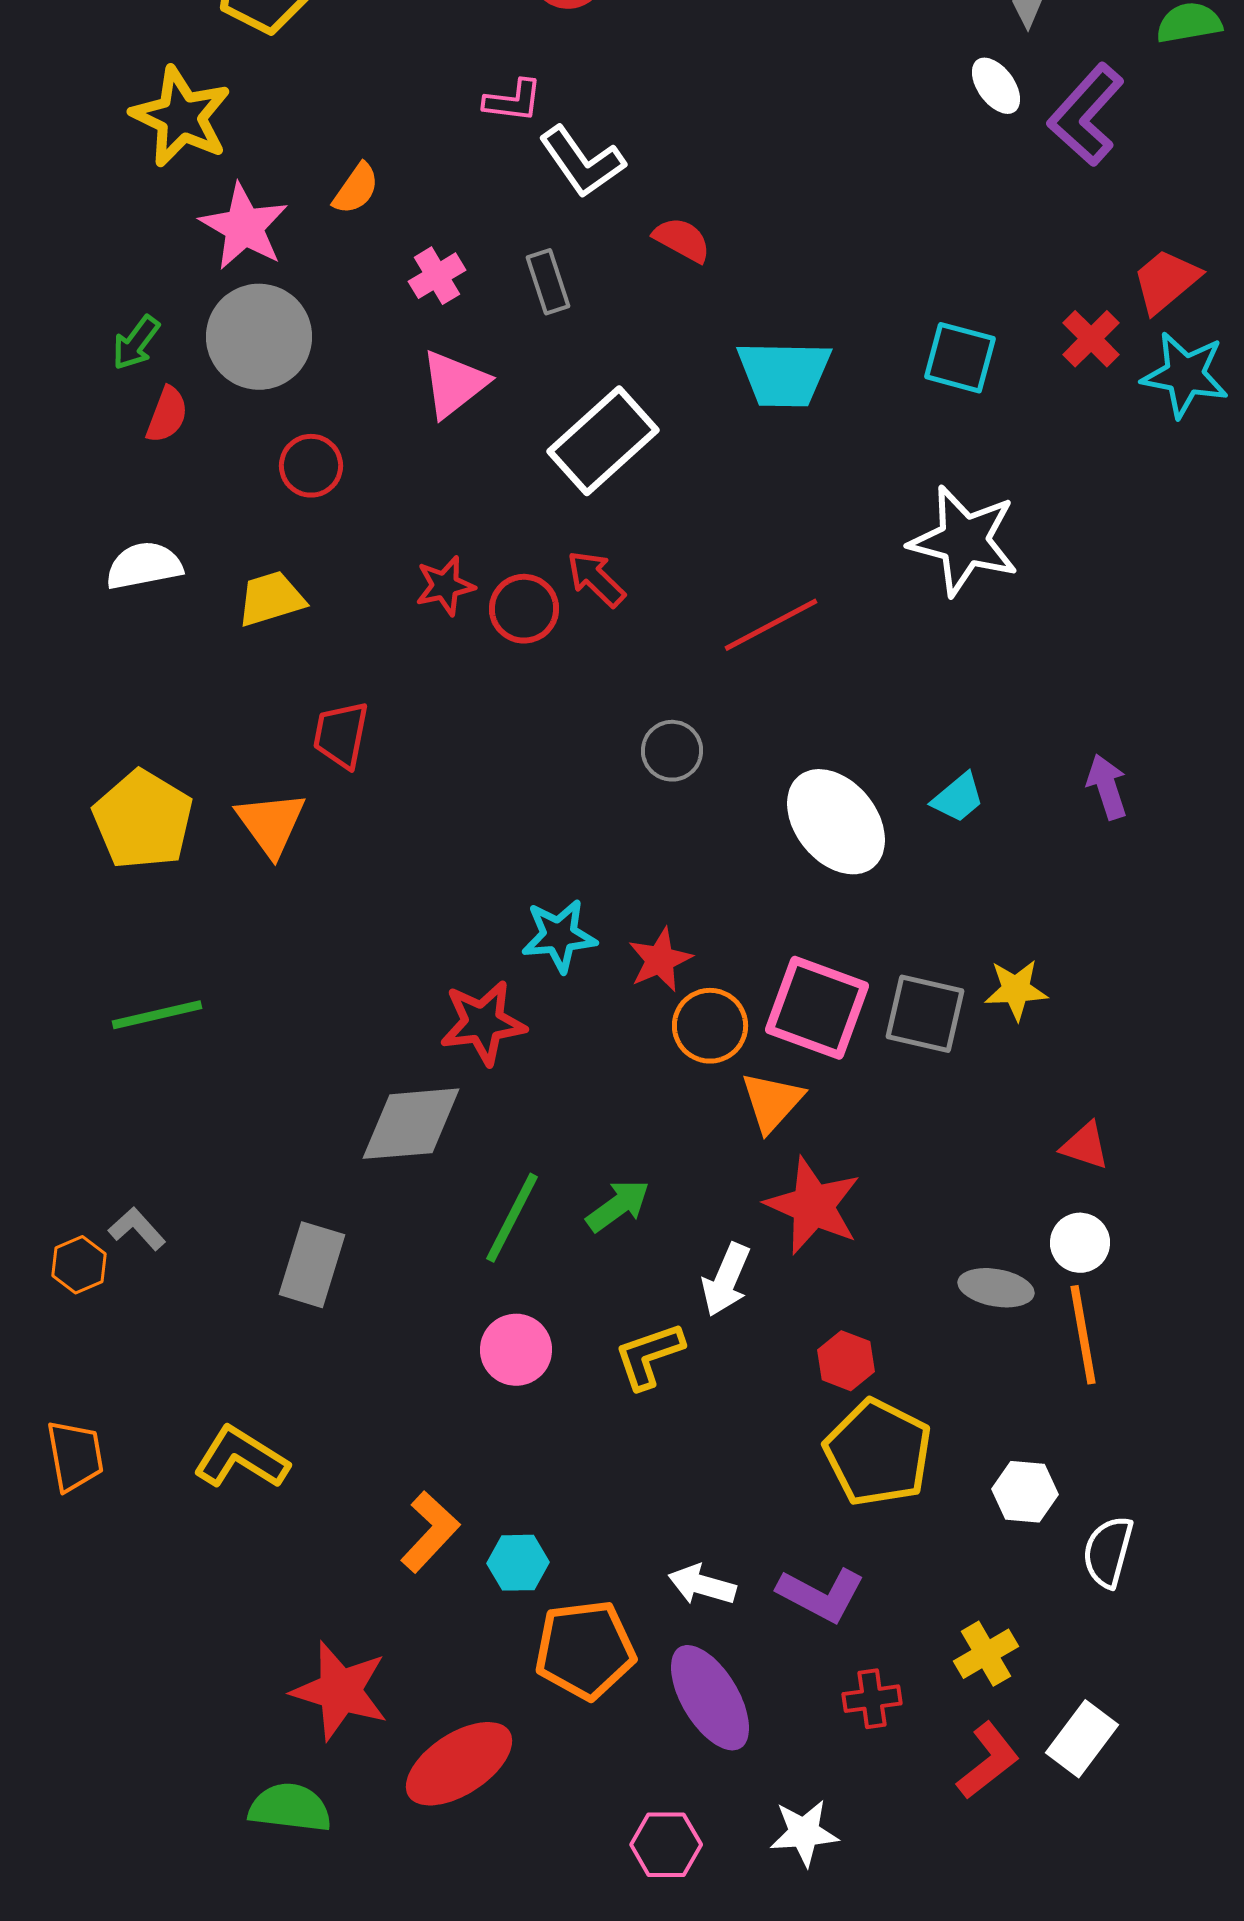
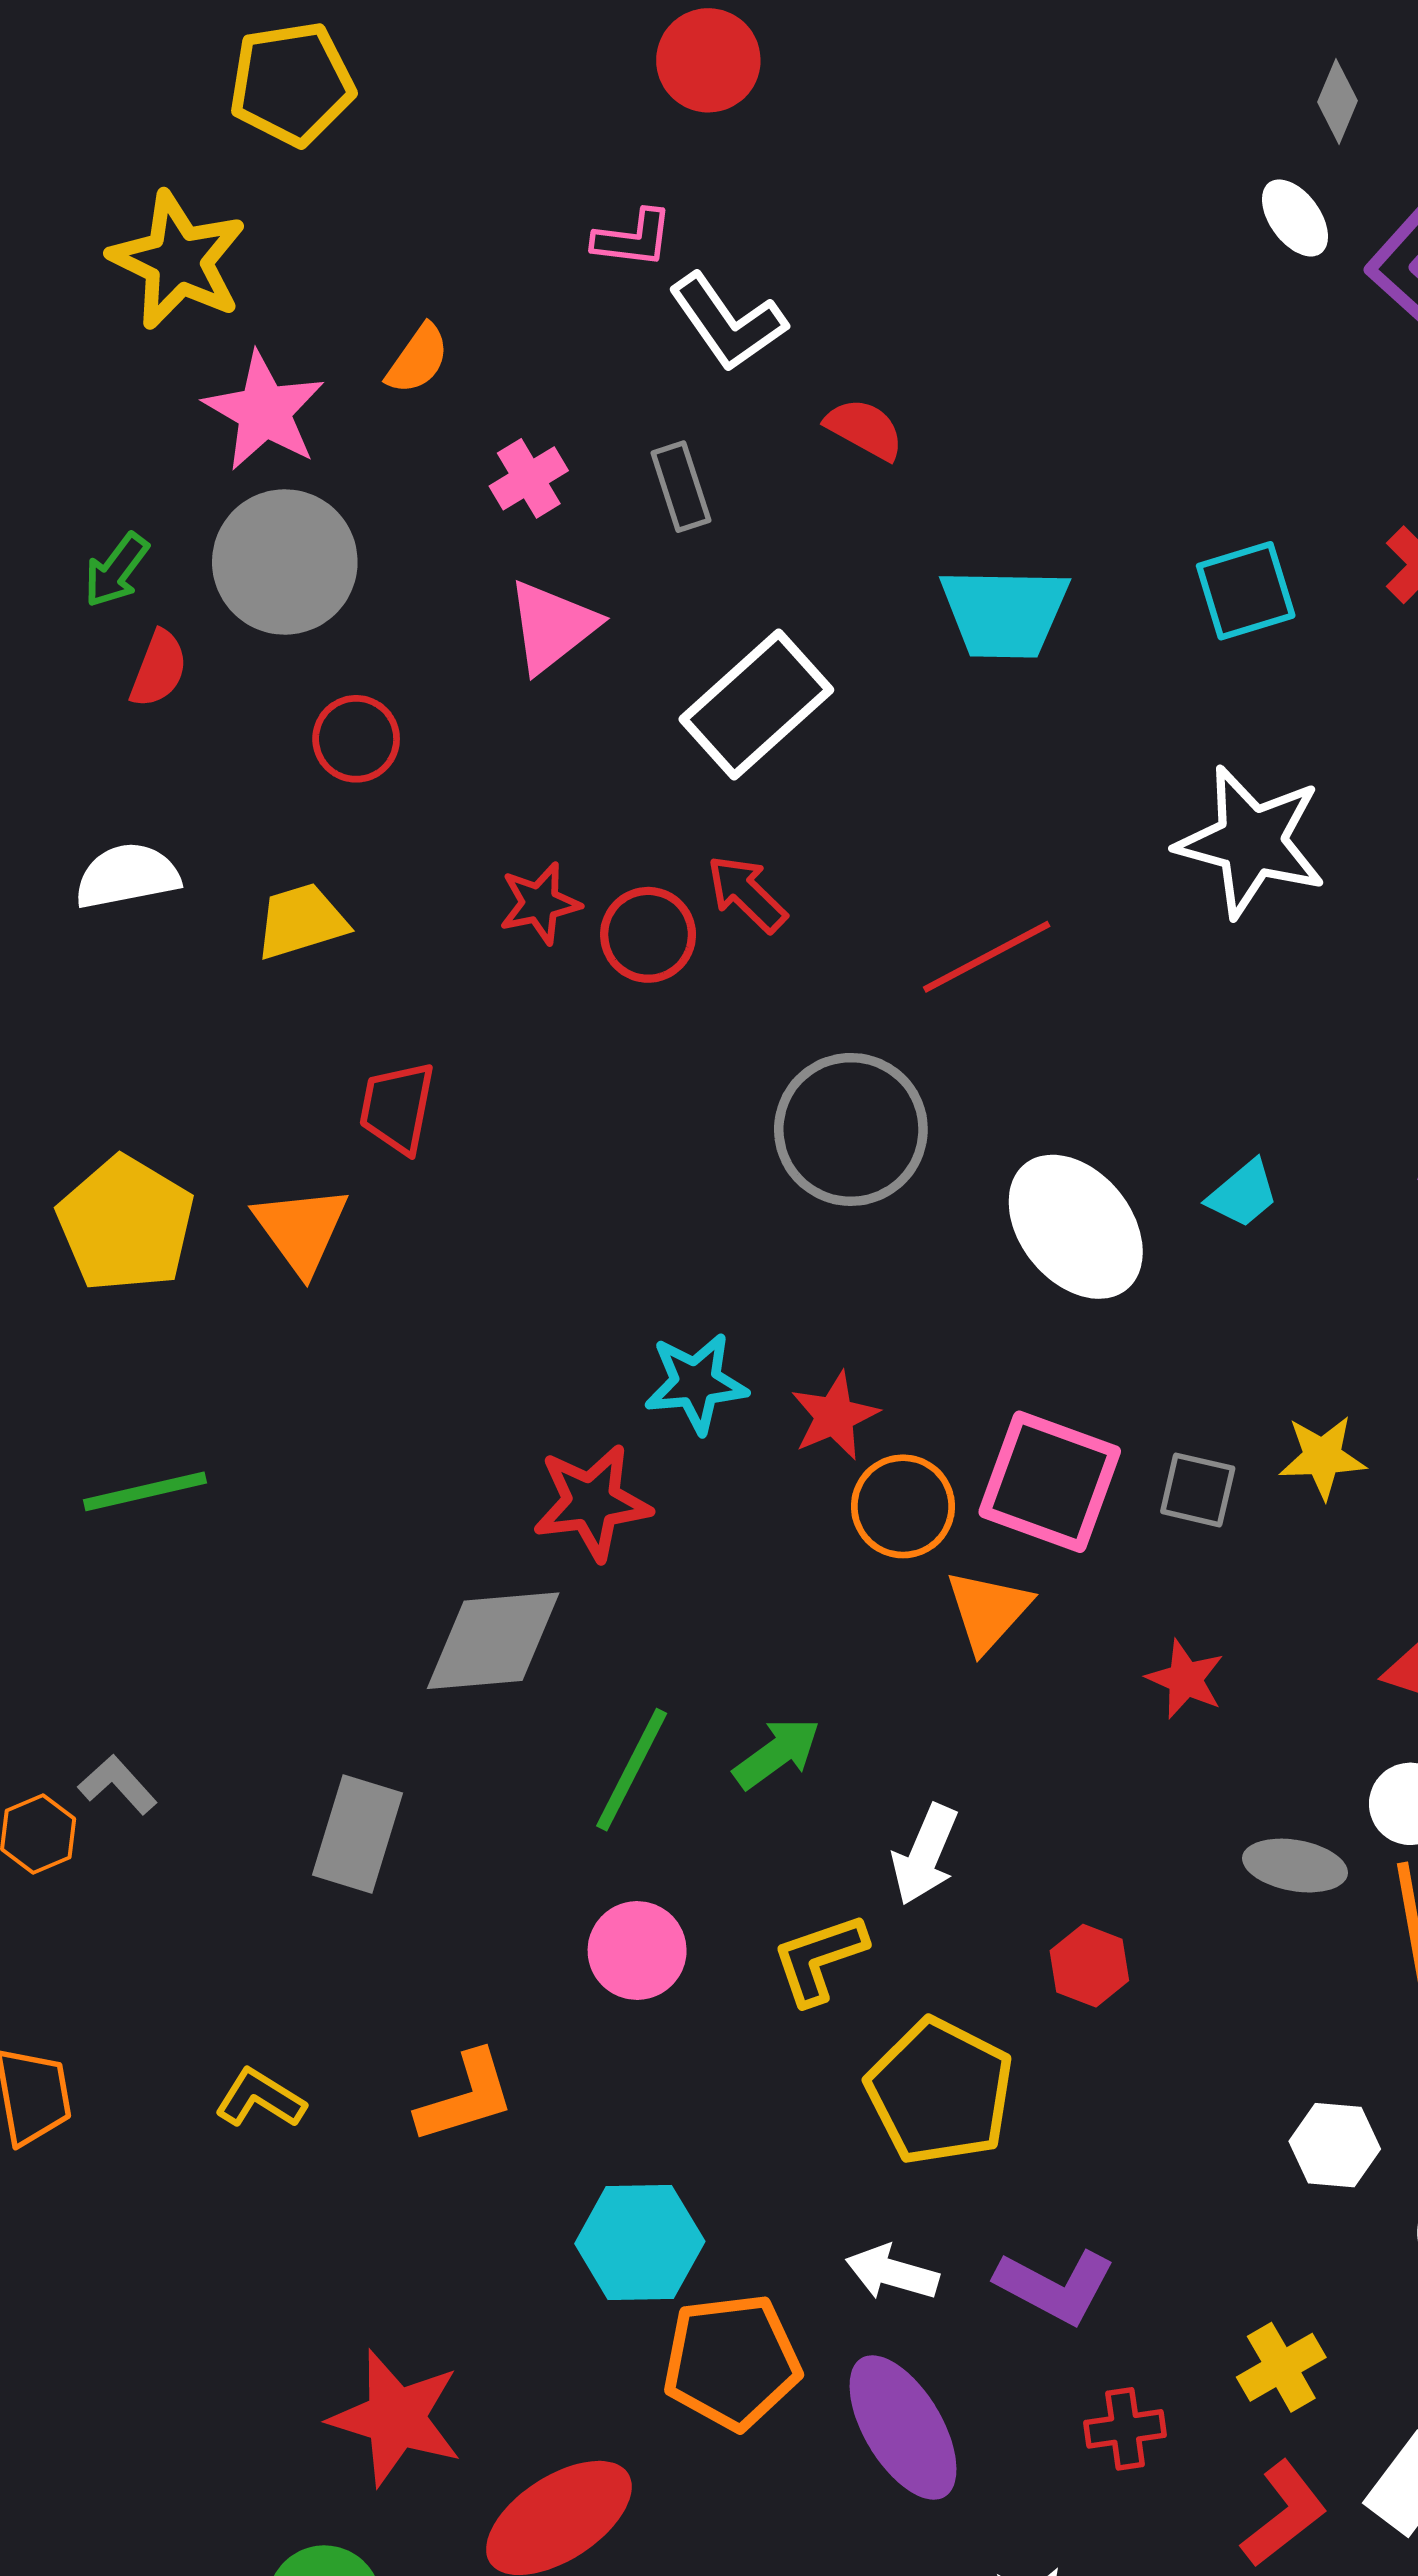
cyan square: (960, 358) -> (1246, 591), turned -32
gray circle: (672, 751) -> (851, 1129), size x1.8
gray square: (925, 1014) -> (1198, 1490), size x0.7
red star: (813, 1206) -> (1185, 1679), moved, size x0.6
yellow pentagon: (878, 1453) -> (940, 2092), moved
yellow L-shape: (241, 1458) -> (260, 2099), size x0.7
orange L-shape: (430, 1532) -> (466, 2097), moved, turned 30
cyan hexagon: (518, 1563) -> (640, 2242), size x1.5

